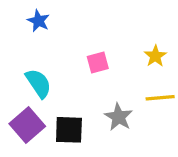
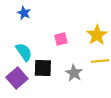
yellow star: (155, 56) -> (97, 35), size x1.5
black square: (69, 130) -> (43, 68), moved

